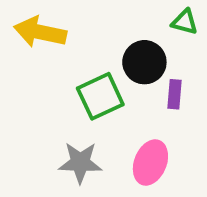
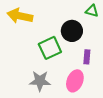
purple rectangle: (175, 94) -> (87, 57), moved

